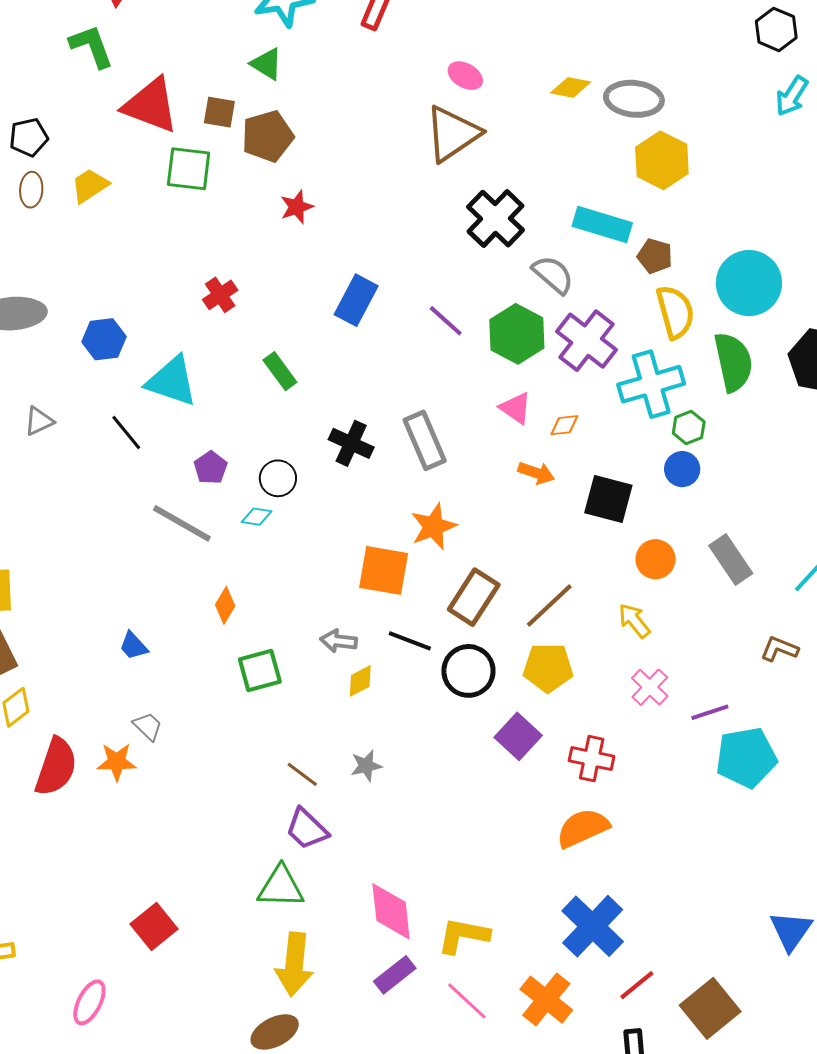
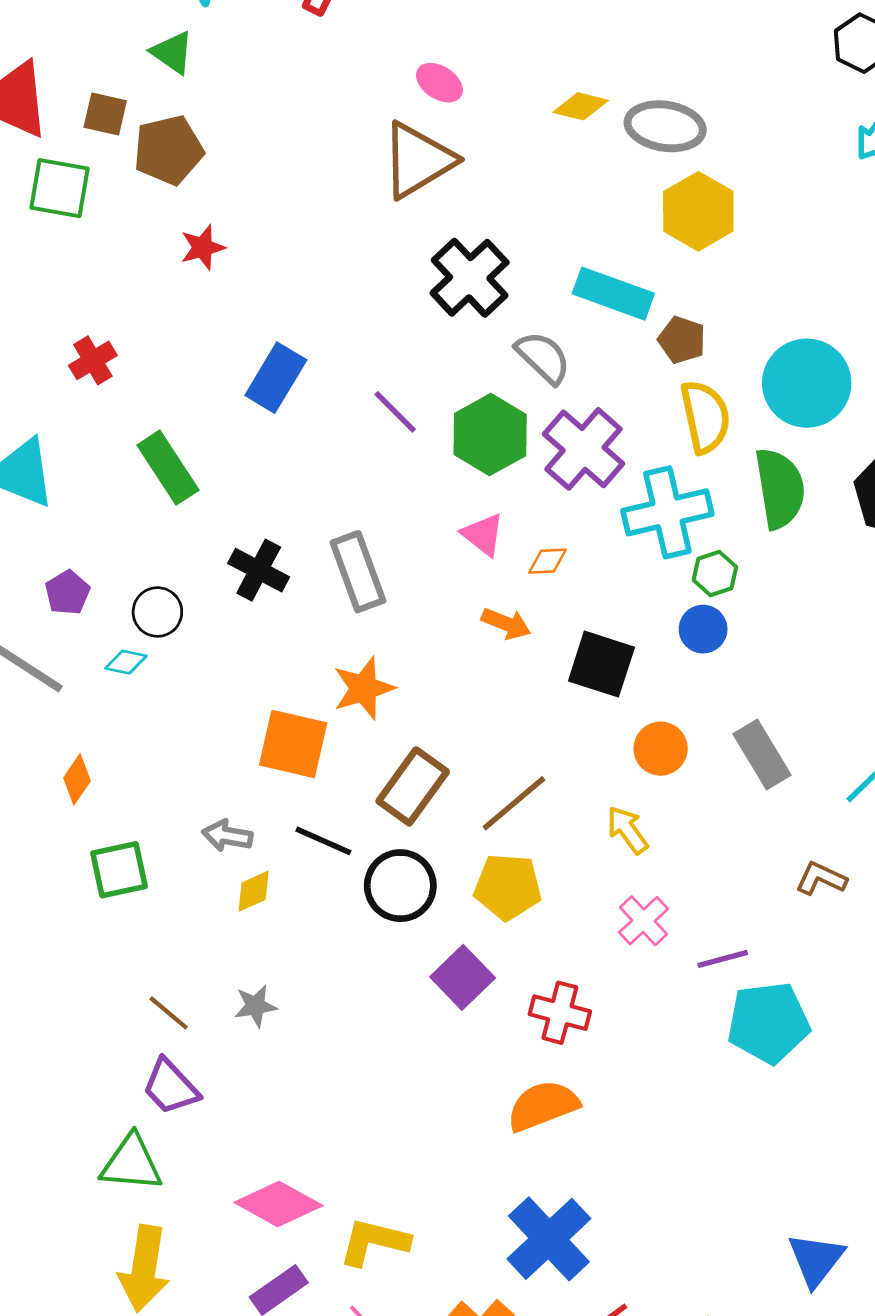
green rectangle: (280, 371) -> (168, 468), size x1.4
pink diamond: (391, 911) -> (278, 1204), turned -58

